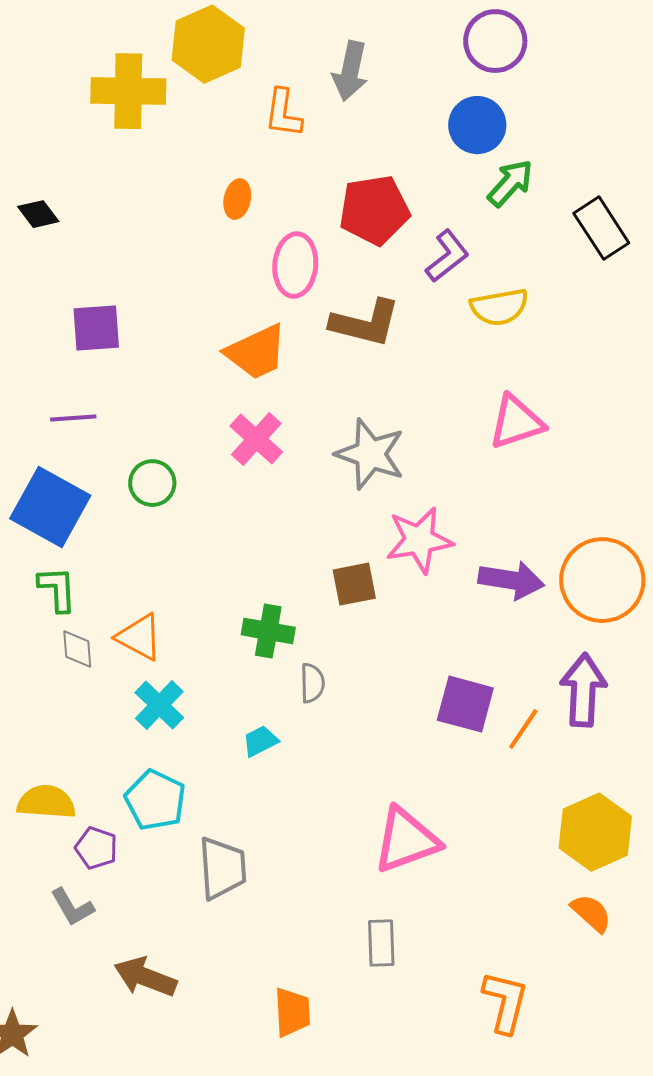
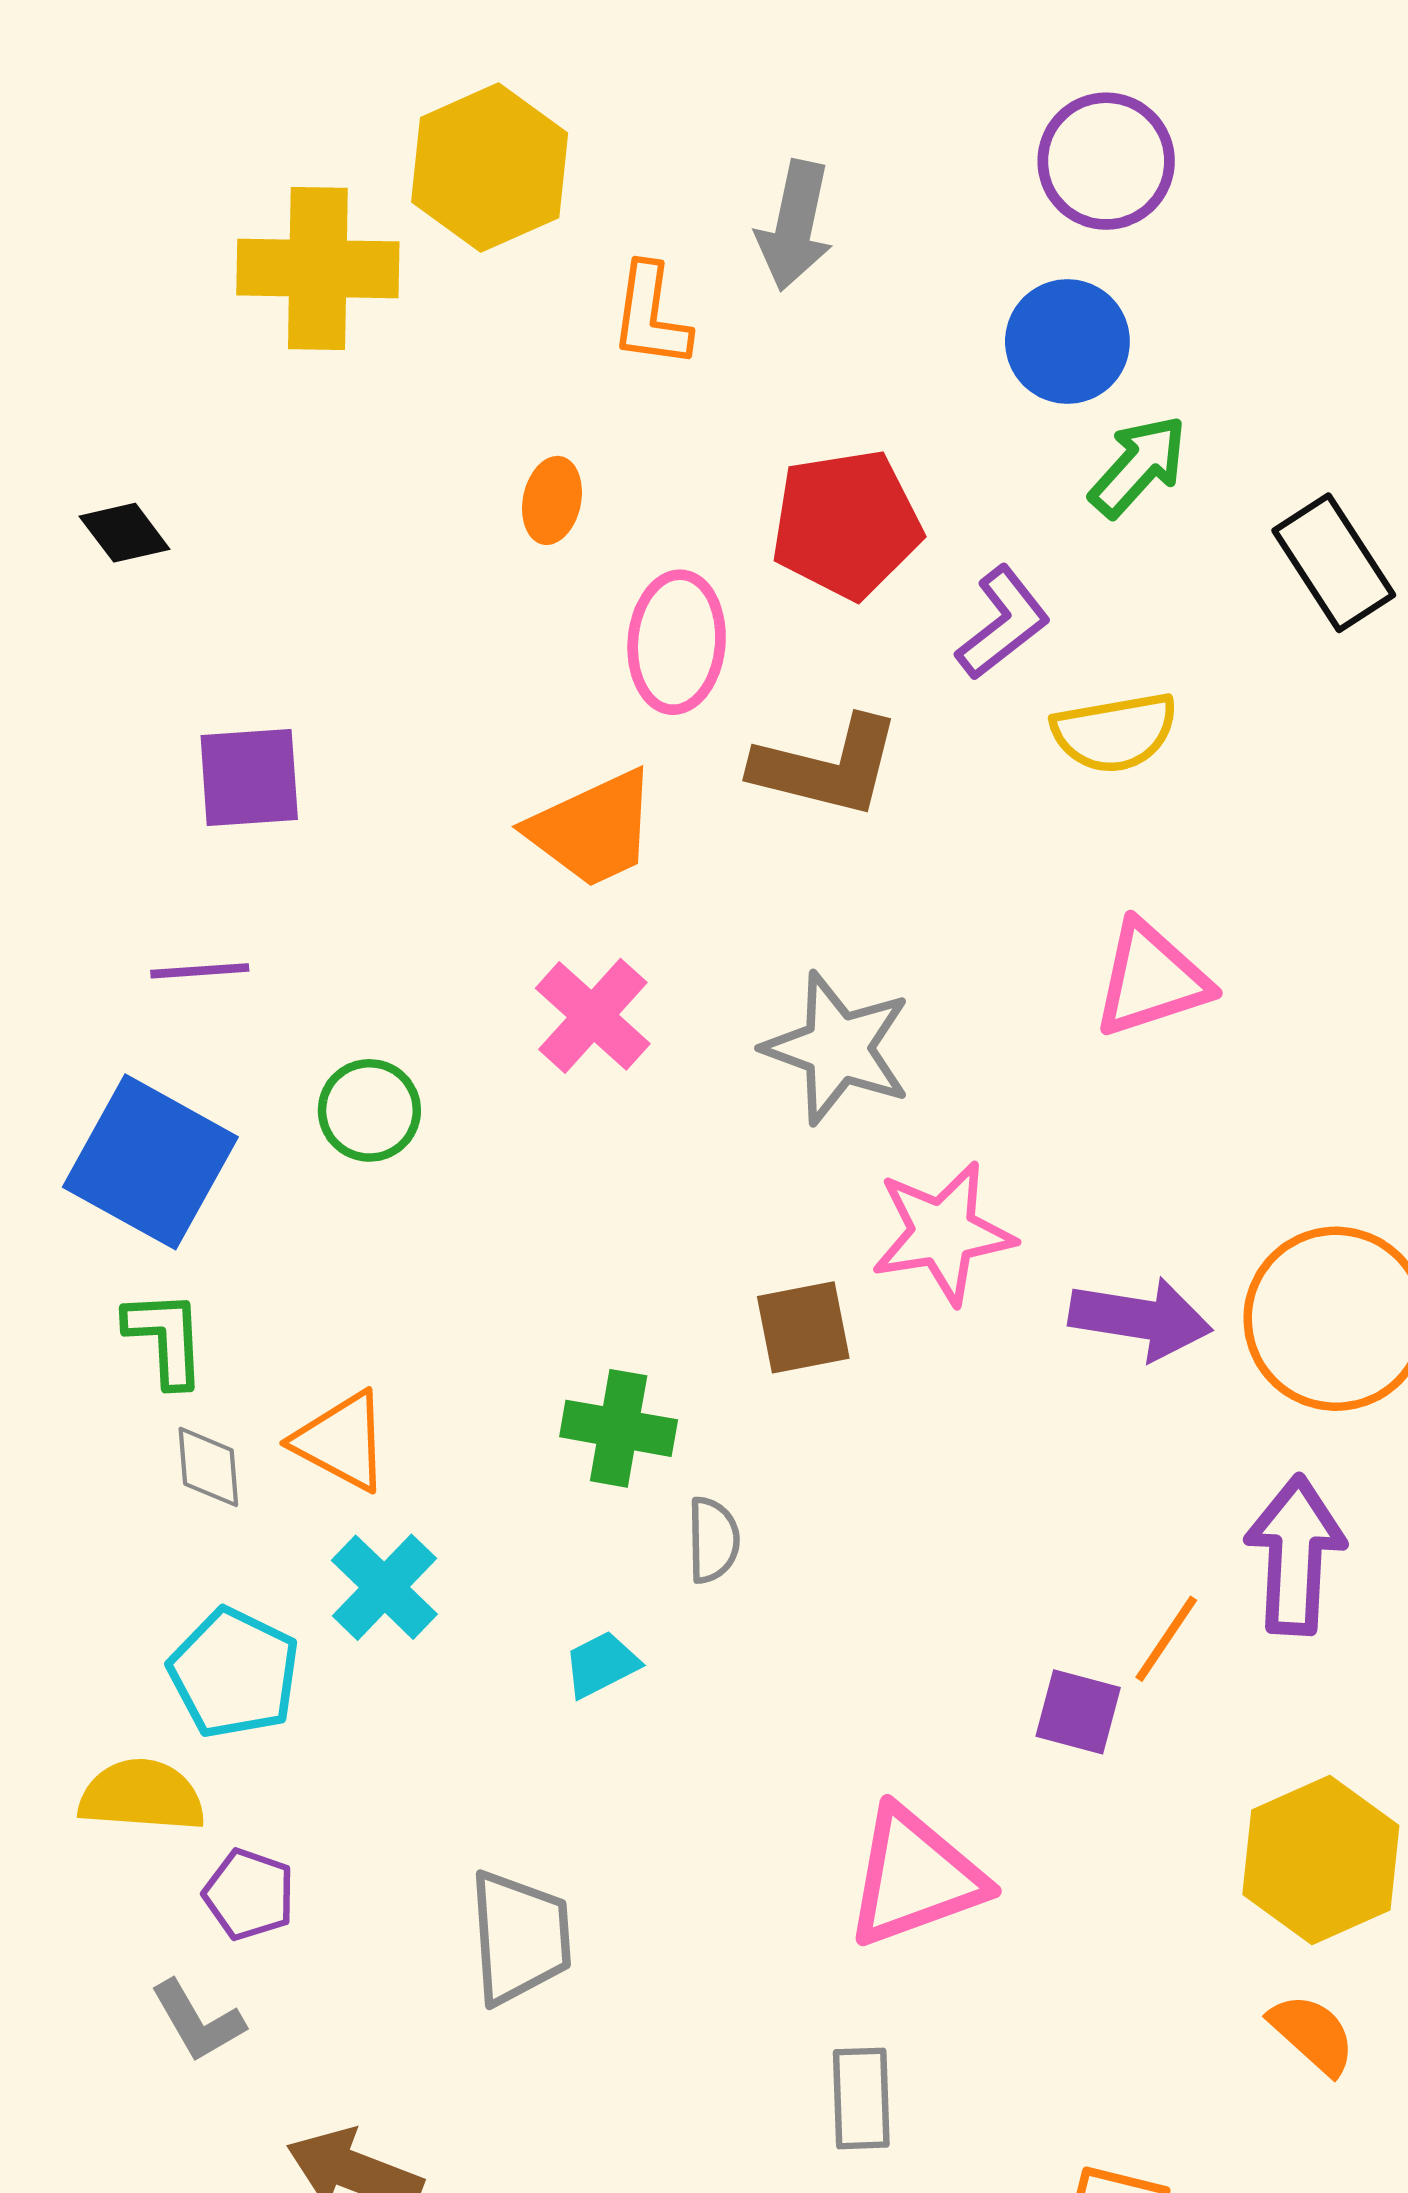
purple square: (465, 704) -> (1078, 1712), moved, size x0.7
cyan pentagon: (155, 800) -> (234, 1673), moved

